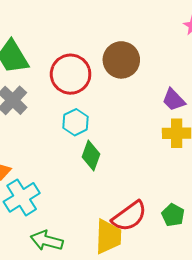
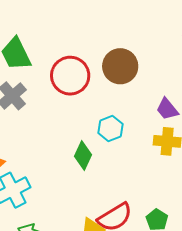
cyan hexagon: (76, 122) -> (110, 128), moved

